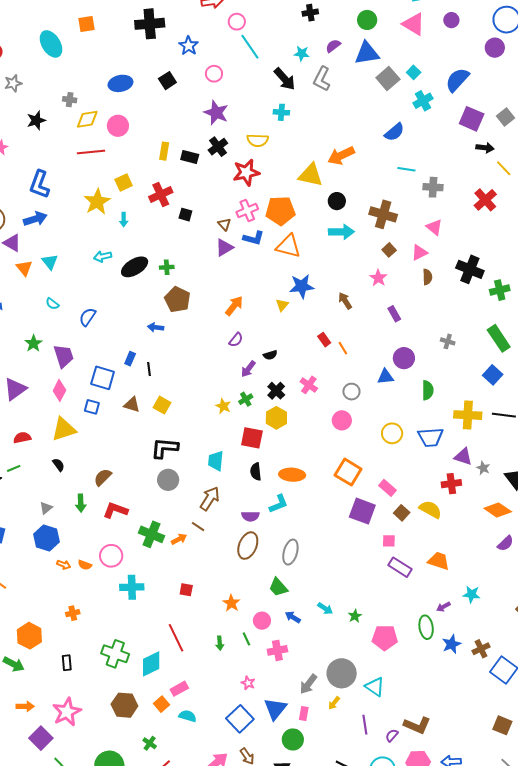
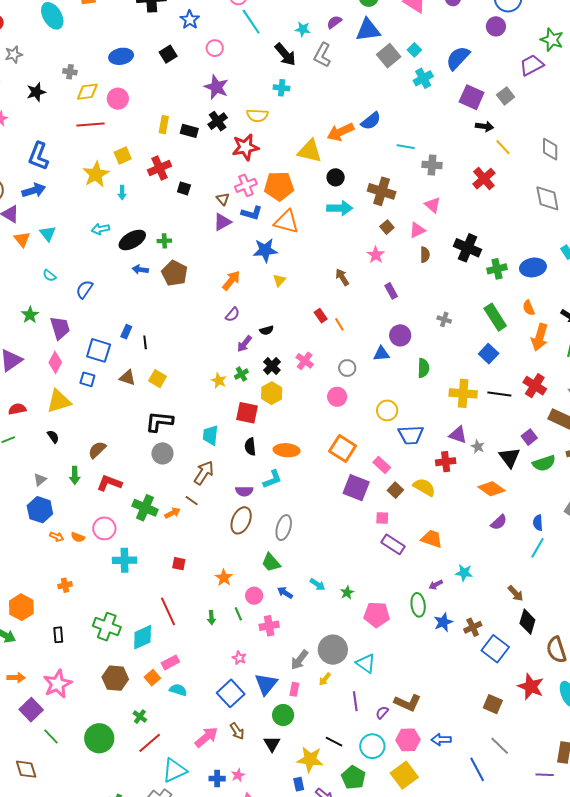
blue semicircle: (394, 132) -> (371, 121), moved
blue star: (302, 286) -> (265, 250), moved
blue arrow: (156, 327) -> (140, 270), moved
blue trapezoid: (431, 437) -> (411, 435), moved

